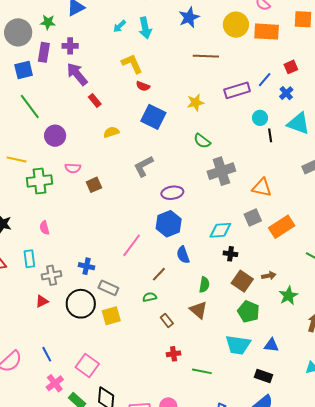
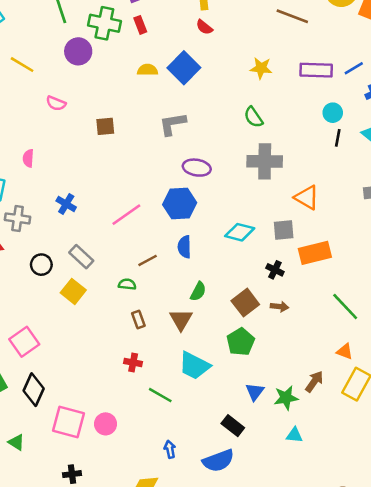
blue square: (153, 117) -> (184, 68), moved
pink semicircle: (73, 168) -> (56, 103), moved
green cross: (39, 181) -> (104, 23), moved
black cross: (230, 254) -> (275, 270), moved
blue cross: (87, 266) -> (66, 204), moved
green star: (288, 296) -> (286, 398), moved
black circle: (81, 304) -> (41, 265), size x0.6
yellow square: (111, 316) -> (73, 291), turned 36
cyan trapezoid: (238, 345) -> (194, 366), moved
blue triangle: (271, 345) -> (255, 392), turned 42

